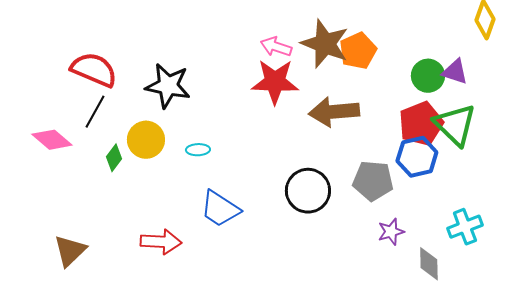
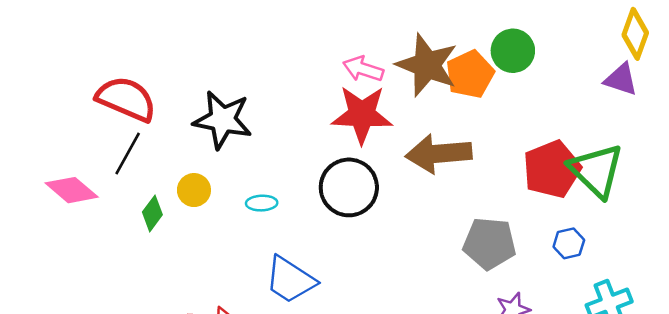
purple triangle: (455, 72) -> (621, 79), moved
green circle: (428, 76) -> (513, 51), moved
yellow circle: (146, 140) -> (194, 190), size x0.7
blue hexagon: (417, 157) -> (569, 243), moved, size x0.6
black circle: (308, 191) -> (349, 187), moved

